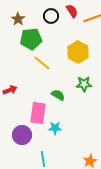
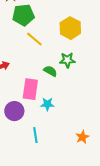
green star: (84, 84) -> (67, 60), moved

